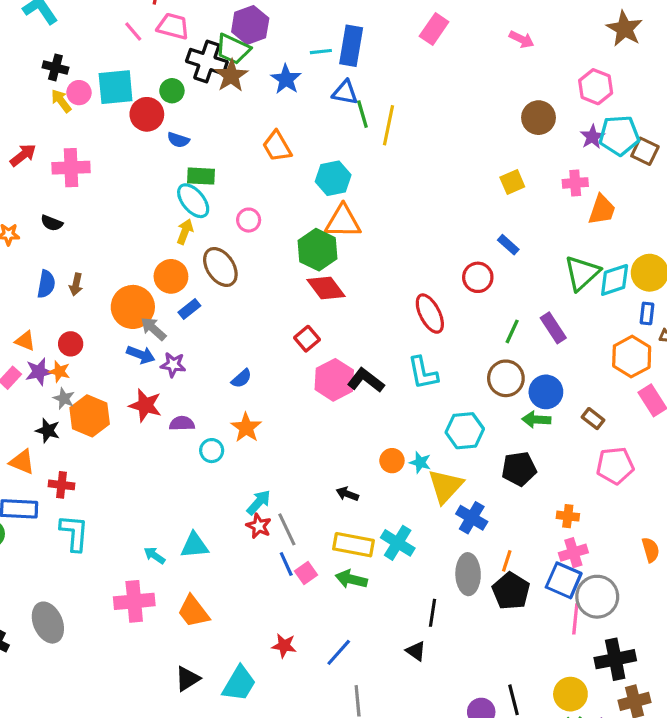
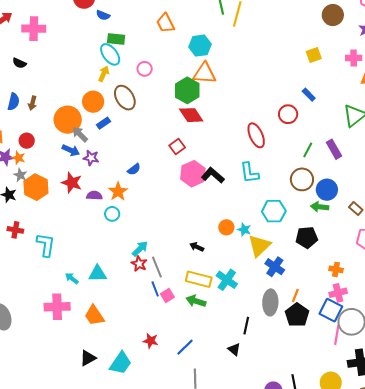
orange star: (246, 428) -> (118, 191), moved
cyan L-shape: (74, 533) -> (46, 245), moved

